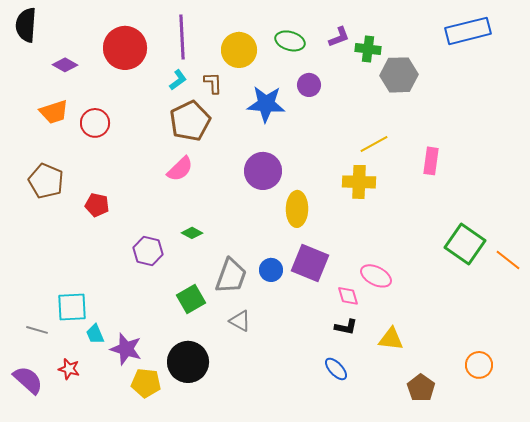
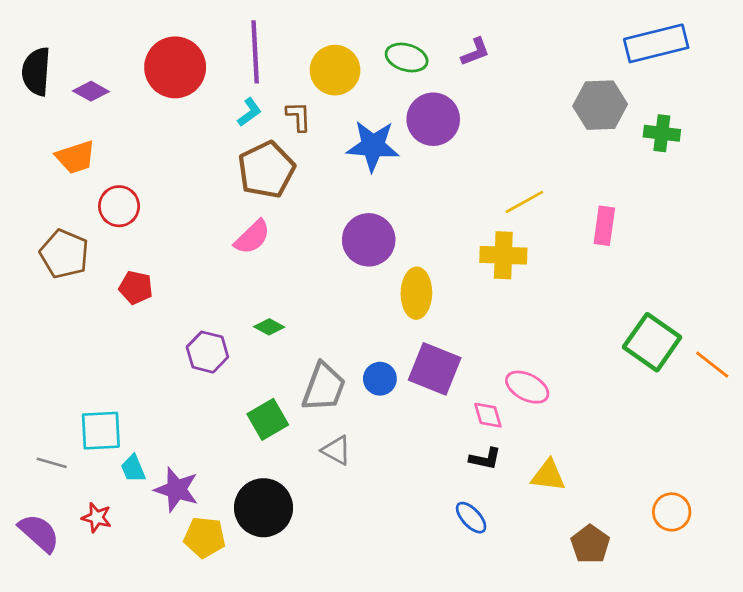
black semicircle: (26, 25) -> (36, 72), moved
green cross: (368, 49) -> (662, 133), moved
gray hexagon: (399, 75) -> (600, 105), moved
purple circle: (309, 85) -> (433, 119), size x1.6
red circle: (95, 123) -> (119, 206), moved

